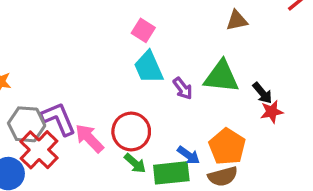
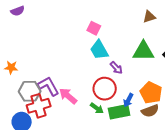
purple arrow: (183, 88) -> (116, 68), moved
red circle: (131, 131) -> (105, 89), moved
red cross: (39, 150) -> (39, 106), turned 35
blue arrow: (189, 155) -> (128, 100), turned 88

